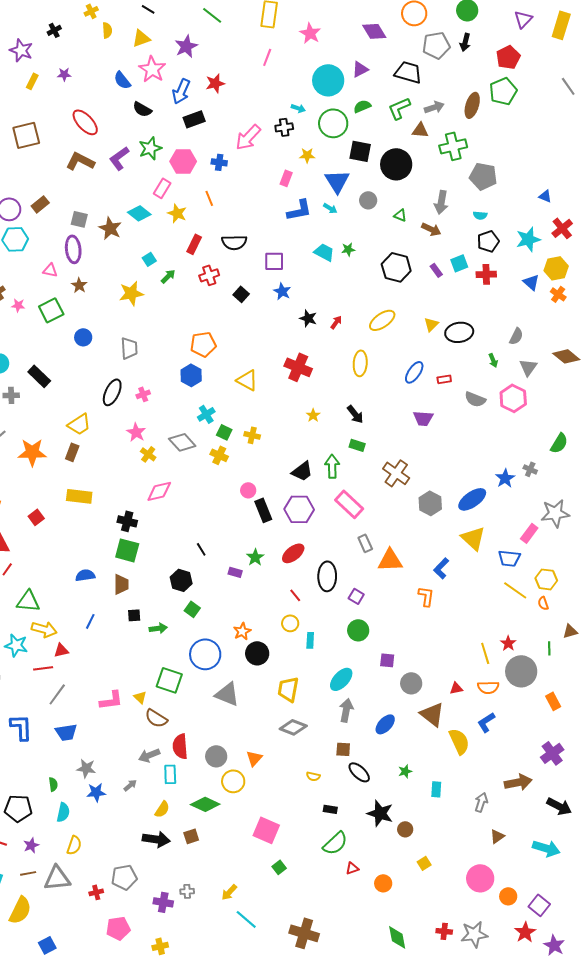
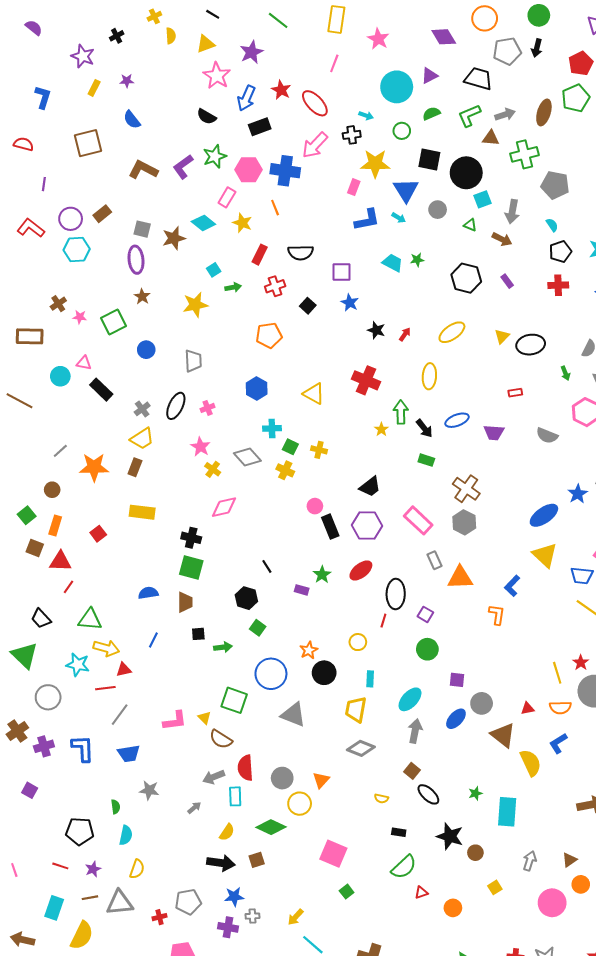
blue semicircle: (122, 80) -> (132, 120), moved
red star: (215, 83) -> (281, 90), turned -30
red ellipse: (85, 122) -> (315, 103), moved
green circle: (333, 123) -> (402, 131), size x0.6
yellow star: (307, 155) -> (375, 164), size x1.8
blue cross: (219, 162) -> (285, 171), size x1.8
cyan semicircle: (480, 215) -> (552, 225), turned -128
brown star: (110, 228) -> (174, 238), turned 30
cyan square: (459, 263) -> (483, 199), moved
pink triangle: (50, 270) -> (84, 363), moved
green arrow: (168, 276) -> (233, 287), turned 35
orange pentagon: (203, 344) -> (269, 335), moved
blue ellipse: (414, 372) -> (457, 420), moved, turned 35
gray cross: (11, 395) -> (142, 409), moved, turned -35
gray semicircle: (475, 399) -> (547, 436), moved
cyan cross: (206, 414) -> (272, 428), turned 30
green arrow: (332, 466) -> (401, 412), moved
gray hexagon: (430, 503) -> (464, 522), moved
red line: (295, 595) -> (383, 621), moved, turned 56
cyan rectangle: (310, 640) -> (370, 679), moved
blue ellipse: (385, 724) -> (456, 719), moved
brown square: (343, 749) -> (412, 771), turned 35
cyan rectangle: (436, 789) -> (507, 812), size x1.8
blue star: (96, 792) -> (234, 897), moved
gray arrow: (481, 802) -> (530, 861), moved
orange circle: (508, 896) -> (581, 884), moved

